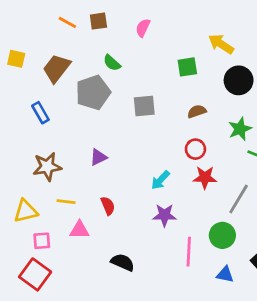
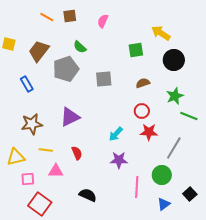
purple triangle: (98, 157) -> (70, 117), size x1.5
red square: (35, 274) -> (40, 204), moved
blue triangle: (225, 274) -> (164, 204), turned -48

